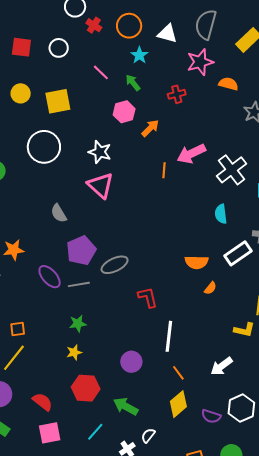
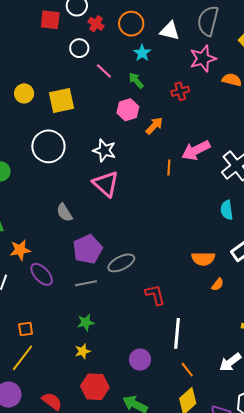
red square: (21, 47) -> (50, 20), moved
white circle: (59, 48) -> (79, 48), moved
purple ellipse: (50, 277) -> (42, 274), moved

